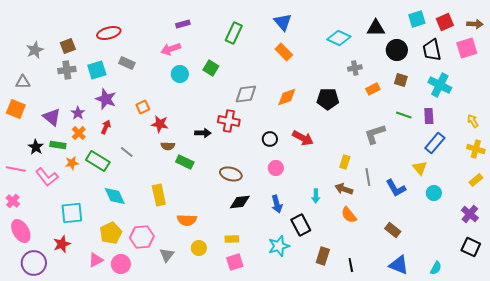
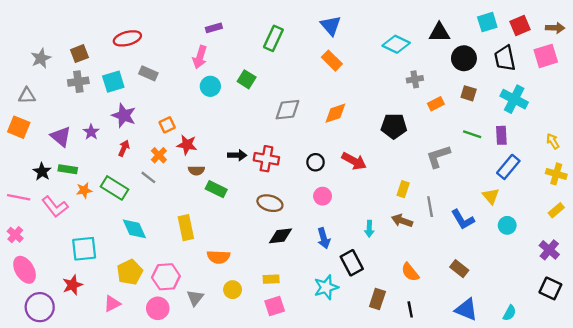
pink arrow: (171, 49) -> (200, 57), turned -54
black pentagon: (328, 99) -> (394, 126), moved
red cross: (229, 121) -> (266, 159), moved
orange cross: (79, 133) -> (159, 155), moved
orange semicircle: (349, 215) -> (410, 272), moved
pink circle: (121, 264) -> (158, 308), moved

